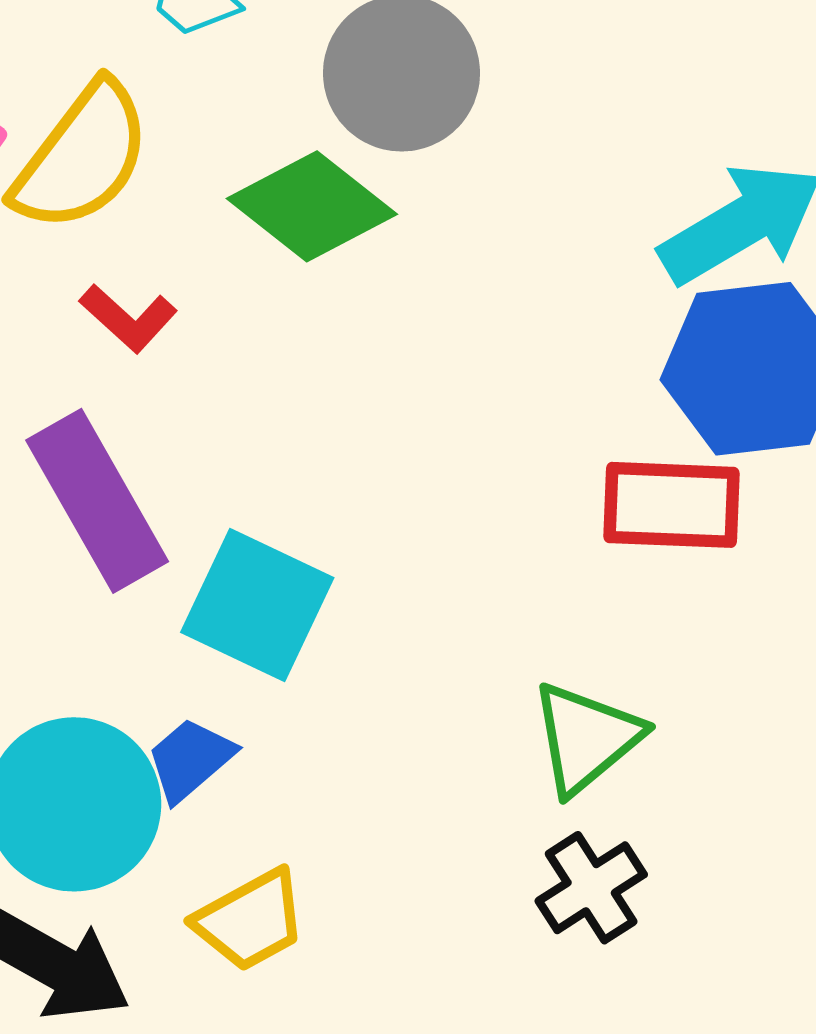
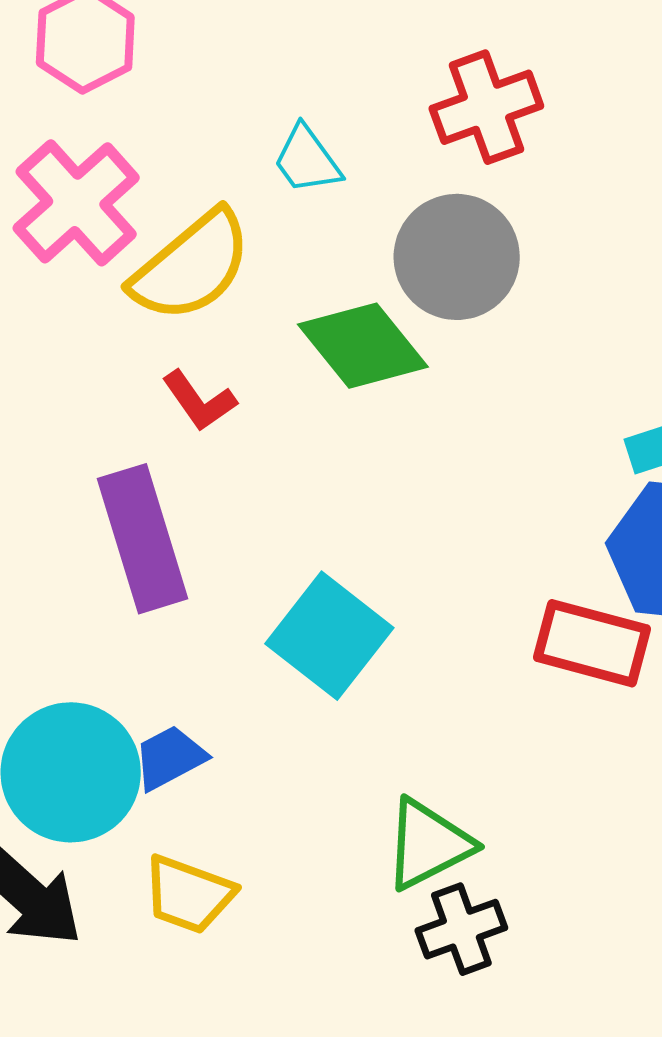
cyan square: (257, 605) -> (329, 636), moved
green triangle: (586, 738) -> (428, 844), moved
yellow trapezoid: (250, 920) -> (189, 894), turned 36

